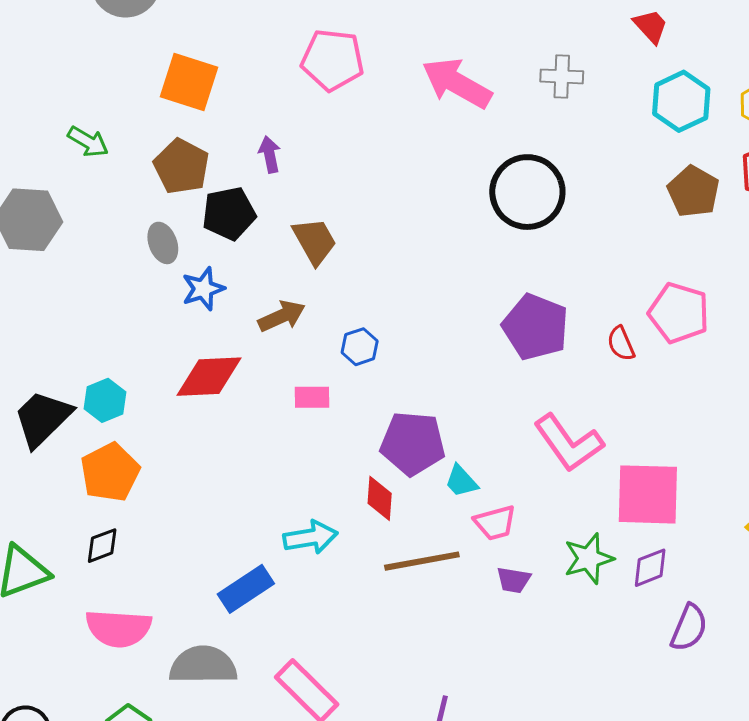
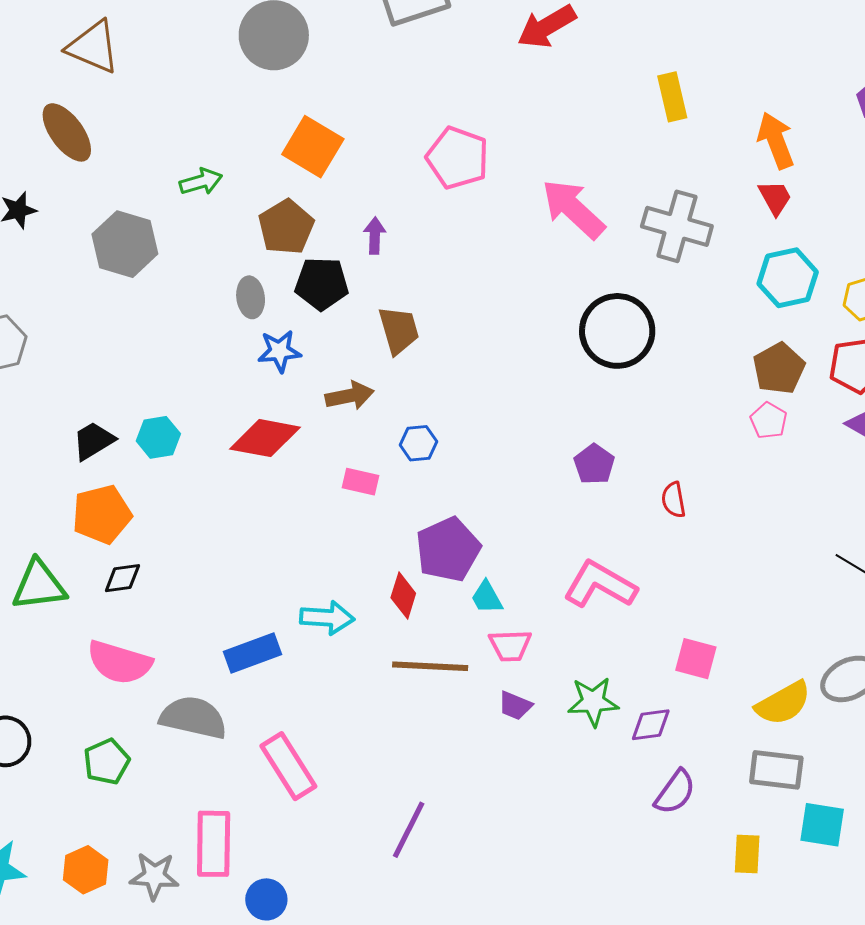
gray cross: (562, 76) -> (677, 226), size x1.6
green arrow: (88, 142) -> (201, 182), turned -60
pink pentagon: (679, 313) -> (769, 421), moved, size x0.6
purple pentagon: (536, 327) -> (594, 464), size x0.6
black trapezoid: (43, 418) -> (93, 441), size x0.7
purple pentagon: (413, 443) -> (448, 549), turned 30
pink L-shape: (569, 443) -> (600, 585), turned 142
orange pentagon: (110, 472) -> (102, 514), moved
pink square: (648, 494) -> (696, 659), moved, size x0.6

